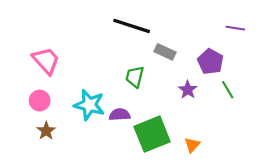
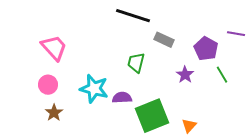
purple line: (235, 28) -> (236, 34), moved

